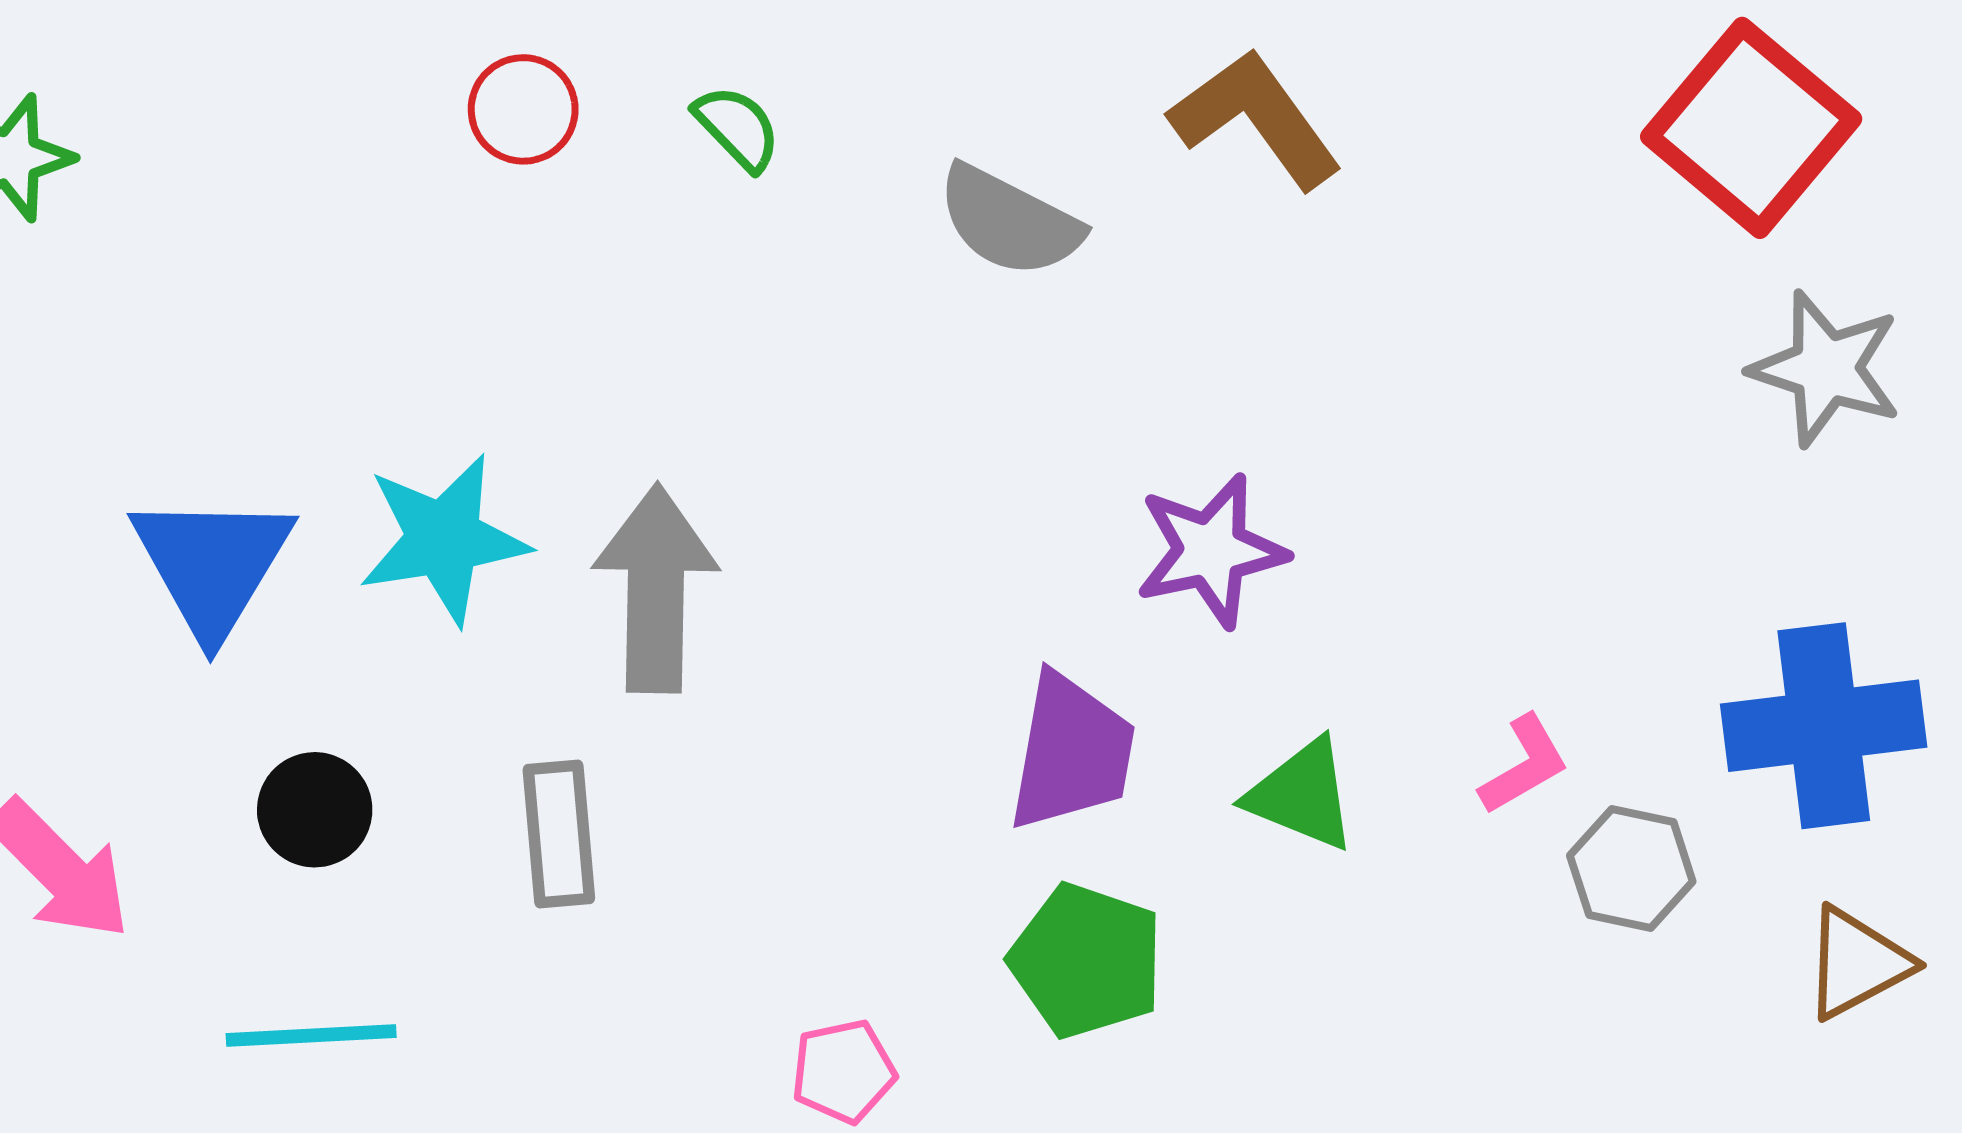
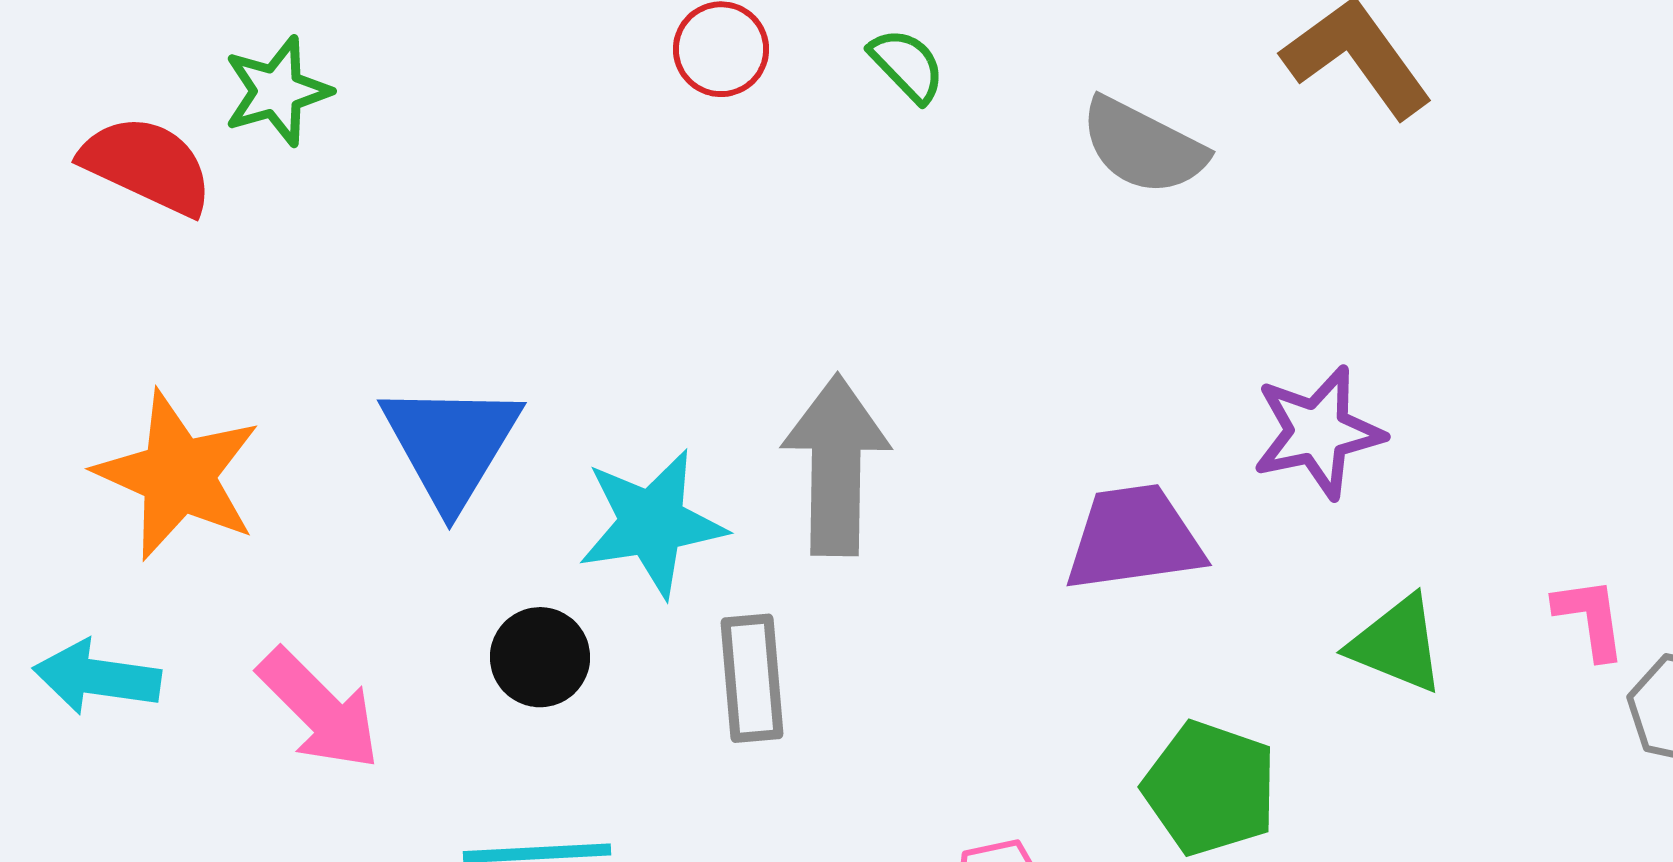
cyan star: (444, 539) -> (652, 523), moved
purple trapezoid: (1071, 752) -> (1134, 538), moved, turned -108
pink L-shape: (1524, 765) -> (1590, 618), turned -68

